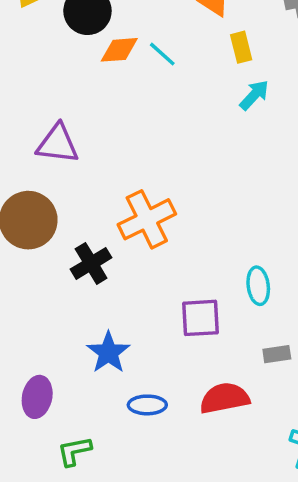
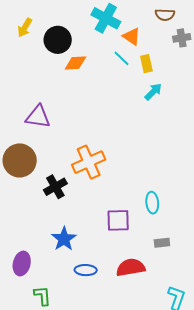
cyan line: (162, 54) -> (121, 58), moved
green L-shape: (74, 451) -> (42, 296), turned 95

